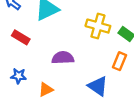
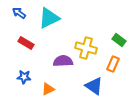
yellow cross: (98, 26) -> (86, 48), moved

